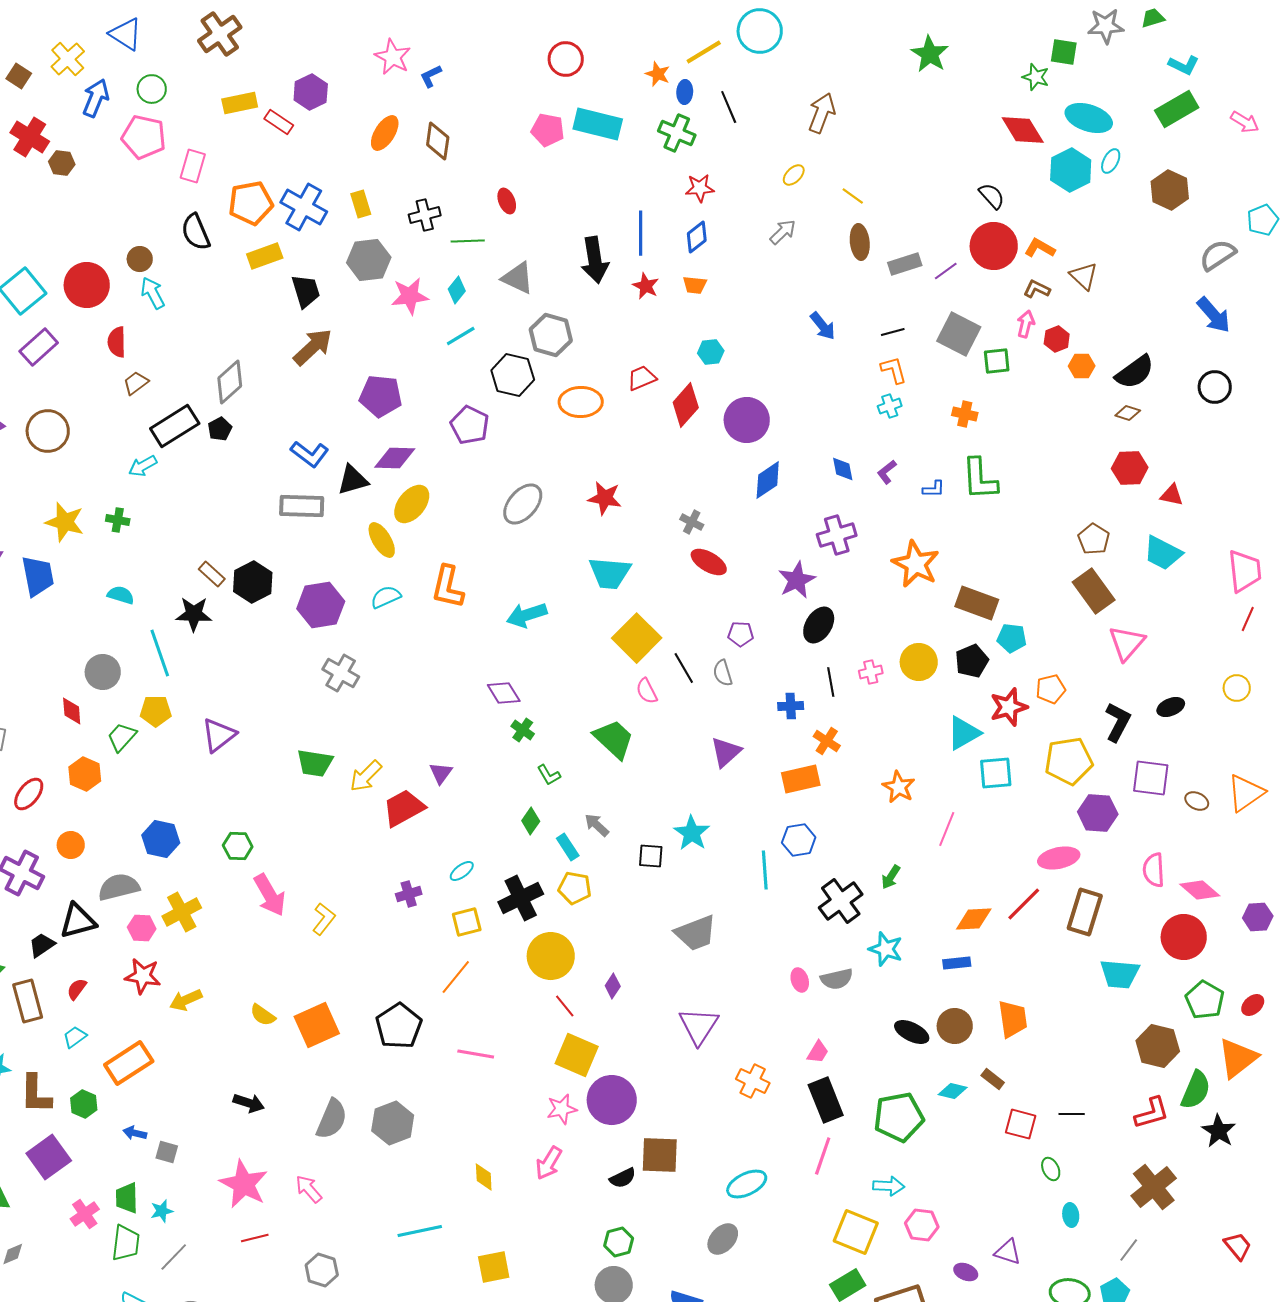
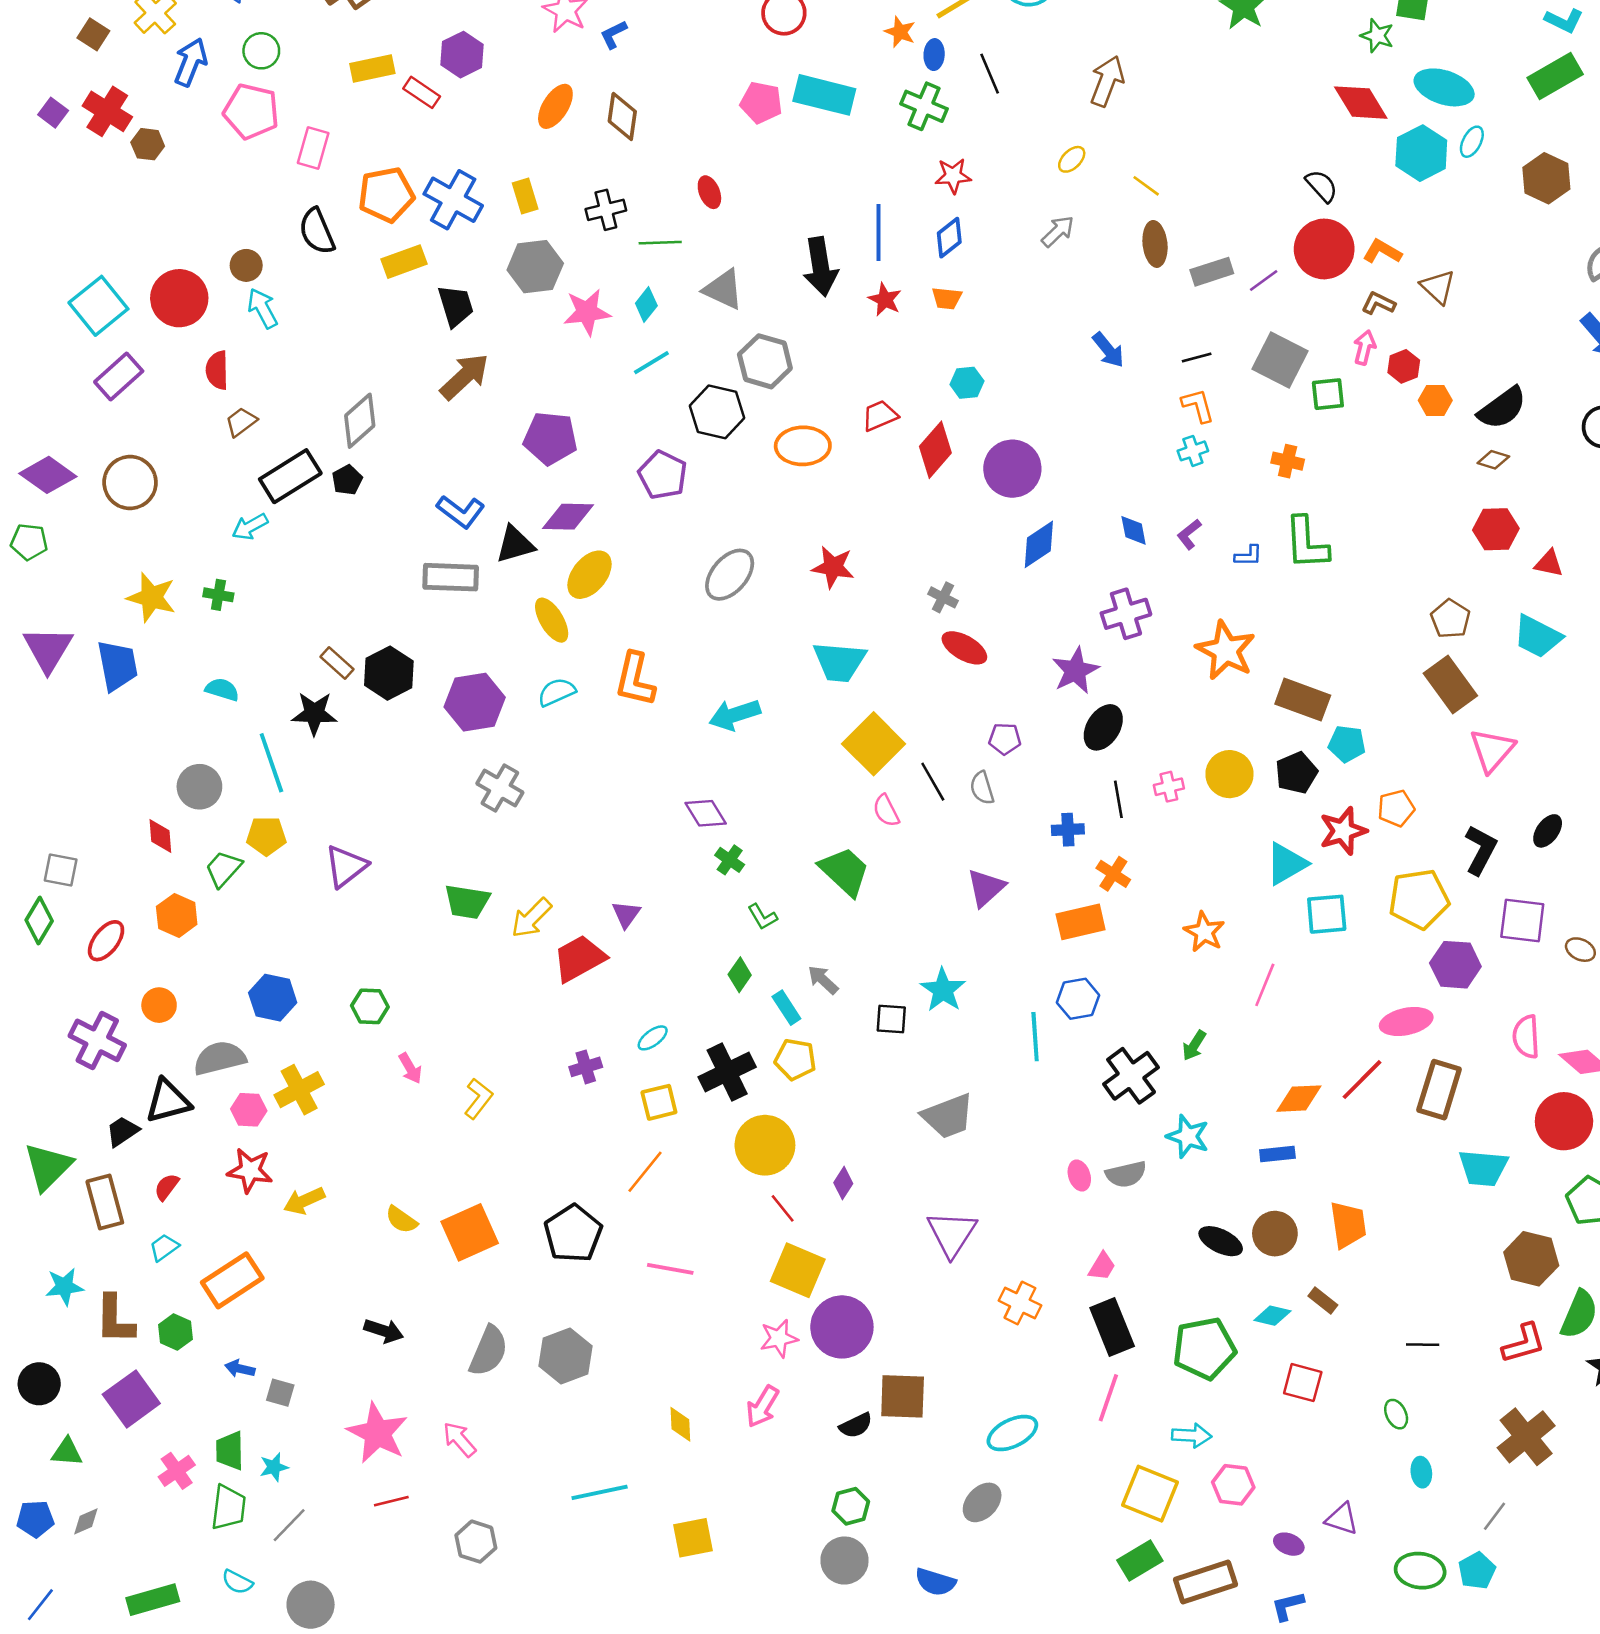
black ellipse: (1171, 707) -> (1548, 831), turned -32
pink arrow: (270, 895) -> (410, 1068), size x0.6
red square: (1021, 1124) -> (1303, 1383), moved

